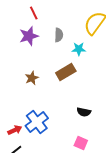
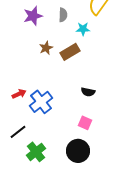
brown star: (32, 78) -> (46, 48), moved
red arrow: (15, 130) -> (19, 94), moved

